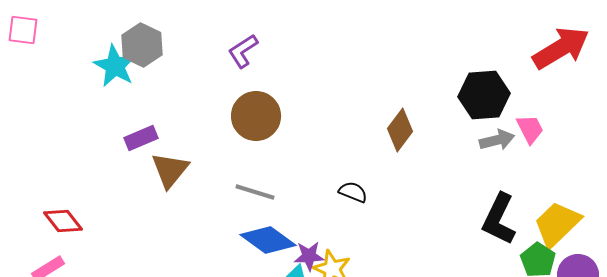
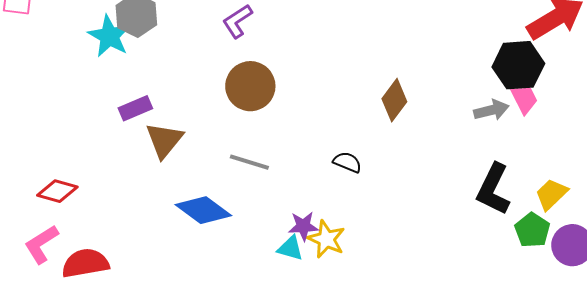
black hexagon: (484, 95) -> (518, 65), moved
red diamond: (63, 221) -> (57, 191), turned -36
yellow trapezoid: (557, 224) -> (551, 194), size x0.7
blue diamond: (268, 240) -> (203, 210), moved

